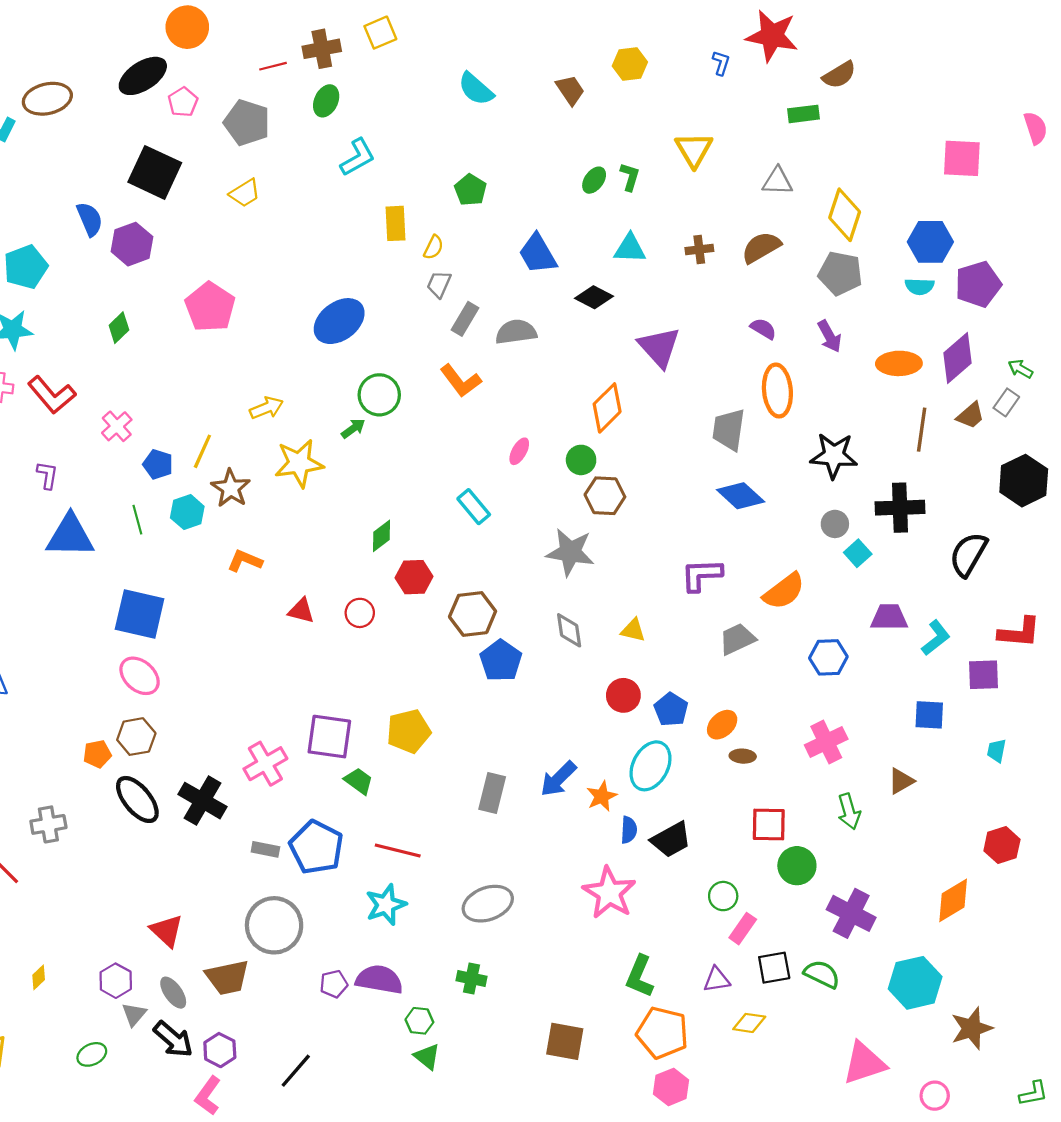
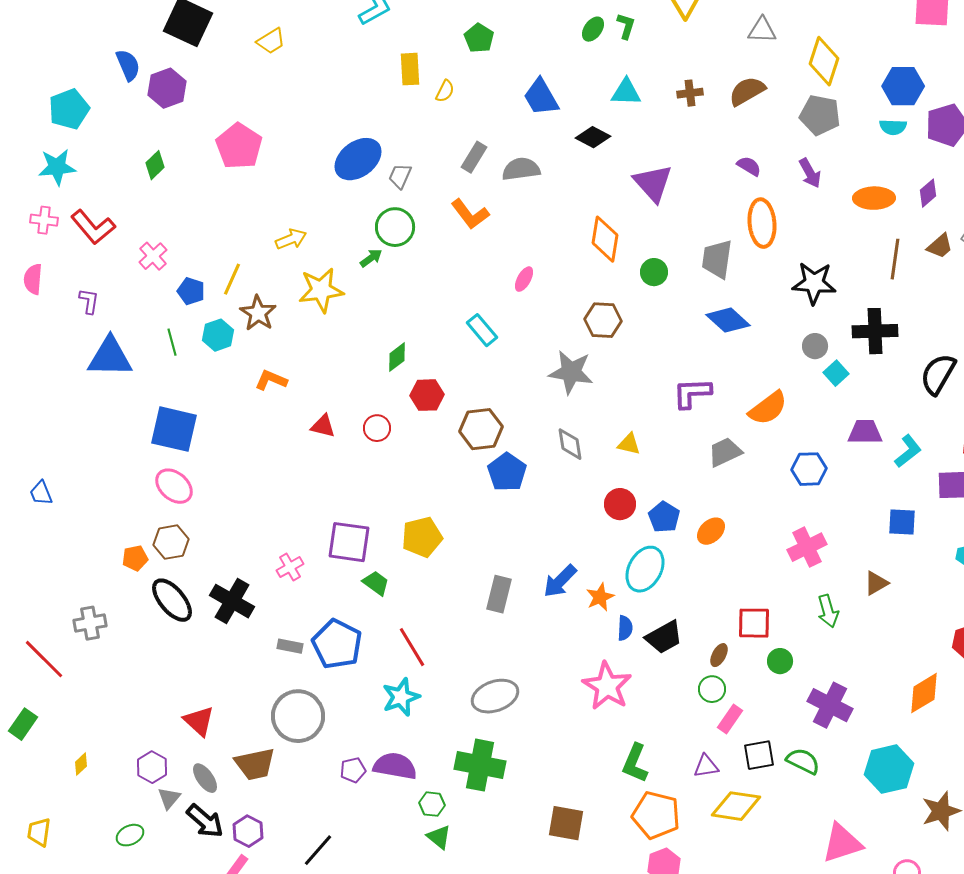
gray trapezoid: (439, 284) -> (400, 176), moved
purple diamond: (957, 358) -> (928, 193), size x0.6
orange diamond: (607, 408) -> (605, 239), turned -36
green circle: (581, 460) -> (654, 272), moved
brown ellipse: (743, 756) -> (719, 655), moved, turned -65
pink cross: (265, 764) -> (290, 567), size x0.7
red line: (398, 850) -> (412, 647), turned 45
green circle: (797, 866) -> (780, 661), size x0.7
green cross: (471, 978) -> (480, 765), size x1.8
yellow diamond: (749, 1023) -> (736, 806), size x1.6

